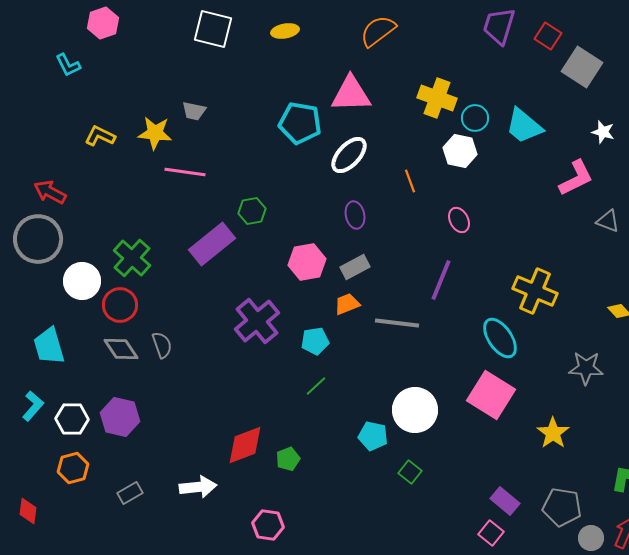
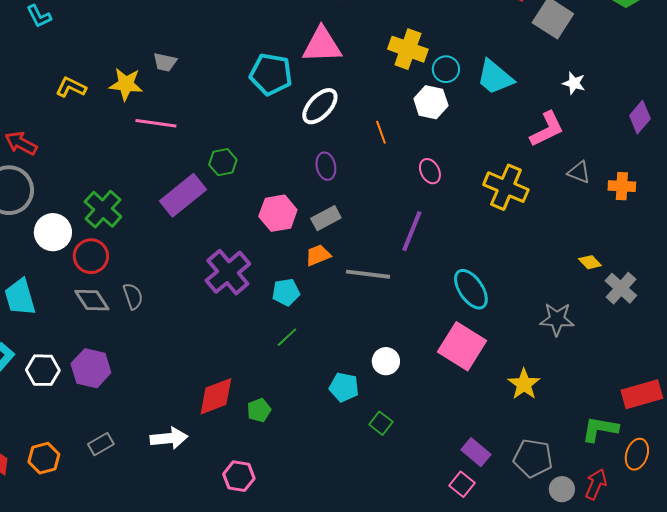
yellow cross: (535, 291) -> (506, 187), moved
white circle: (415, 410) -> (386, 361), size x0.6
orange hexagon: (73, 468) -> (44, 458), moved

